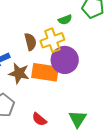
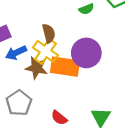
yellow cross: (52, 40) -> (45, 51), moved, turned -35

